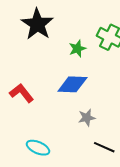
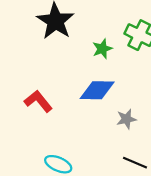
gray star: (87, 118) -> (126, 119), moved

